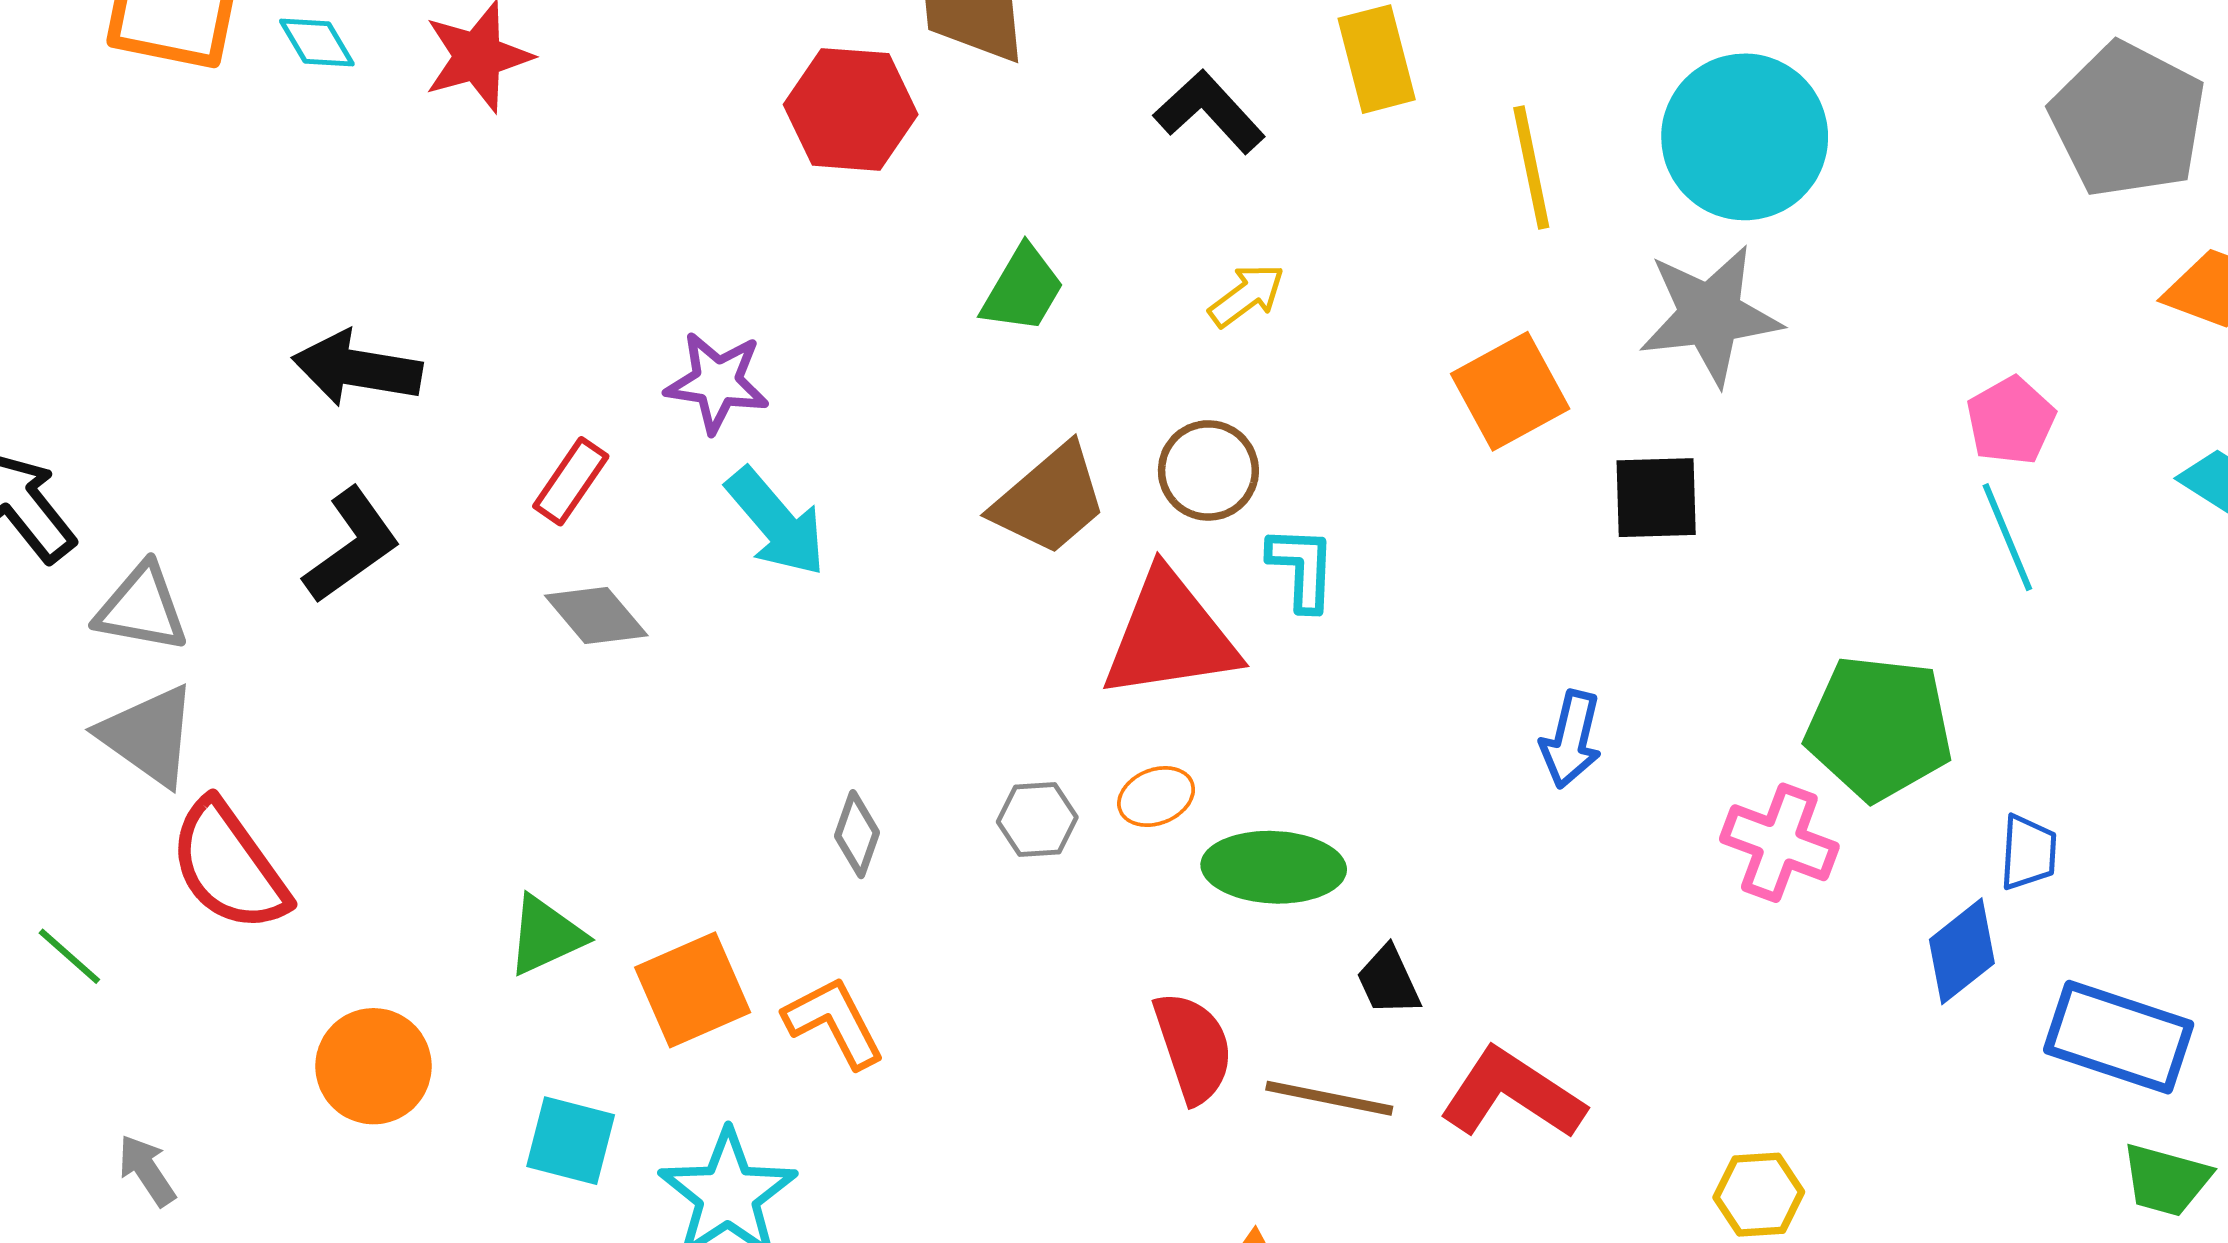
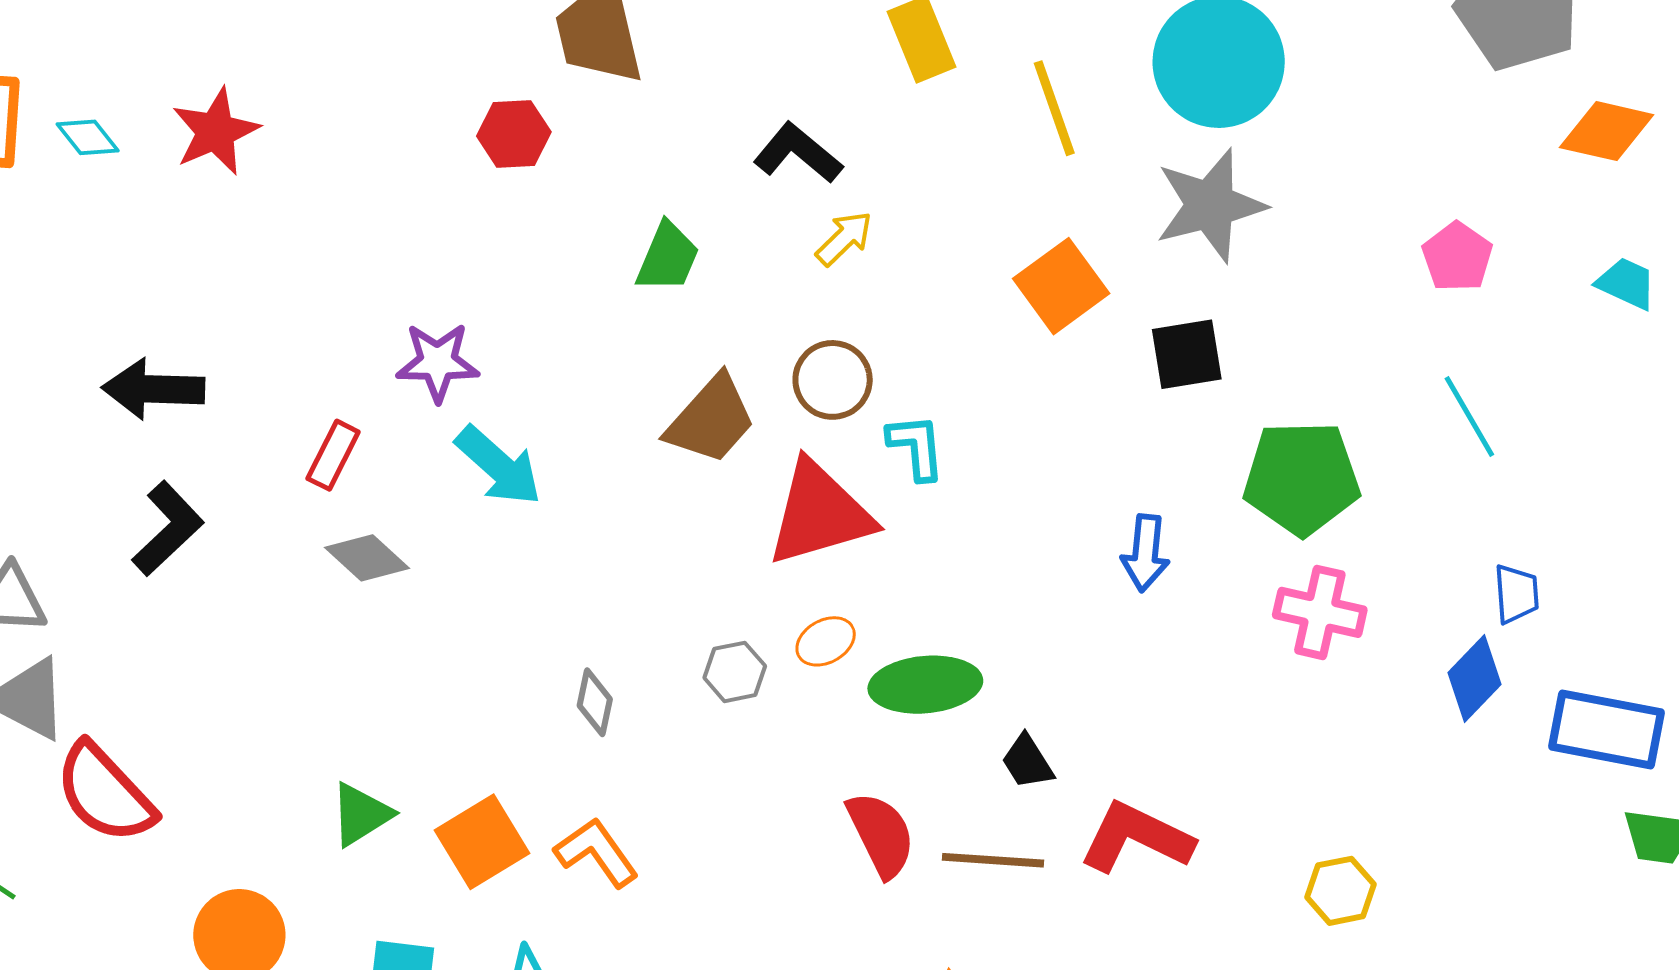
red hexagon: (851, 109) -> (514, 134), size x0.7
black L-shape: (1209, 112) -> (798, 153), moved
cyan line: (2007, 537) -> (1469, 417), moved
green pentagon: (1879, 728) -> (1302, 478), moved

